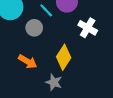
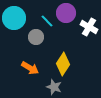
white cross: (88, 28) -> (89, 27), moved

